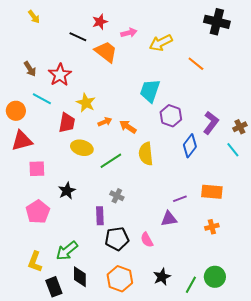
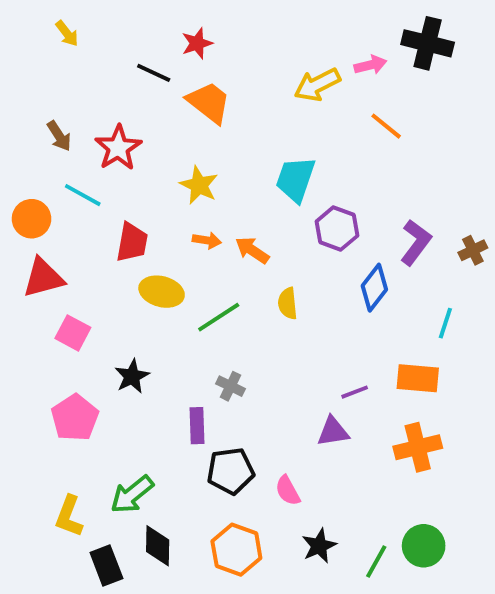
pink arrow: (129, 33) -> (370, 65), moved
yellow star: (86, 103) -> (199, 185), moved
orange arrow: (105, 122) -> (207, 240), turned 32
cyan line: (233, 150) -> (445, 323), moved, turned 56
yellow semicircle: (146, 154) -> (288, 303), size x0.7
pink square: (37, 169) -> (73, 333), turned 30
orange cross: (212, 227) -> (418, 447), size x1.6
pink semicircle: (147, 240) -> (288, 491), moved

